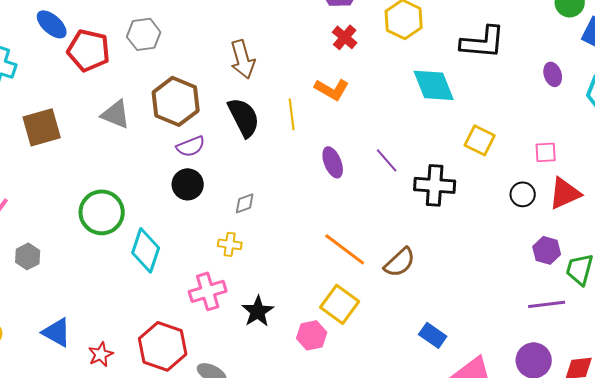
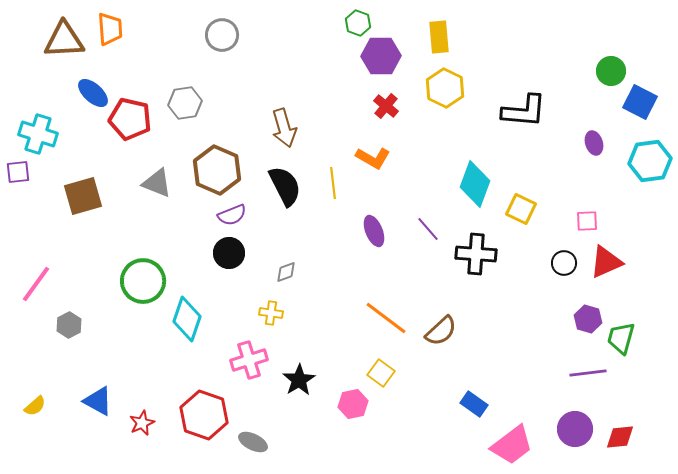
cyan diamond: (434, 85) -> (475, 184), moved, turned 42
yellow square: (340, 304) -> (381, 373), size x0.7

